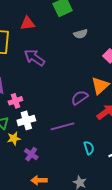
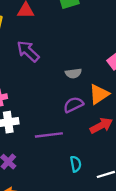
gray semicircle: (81, 34) -> (73, 73), moved

